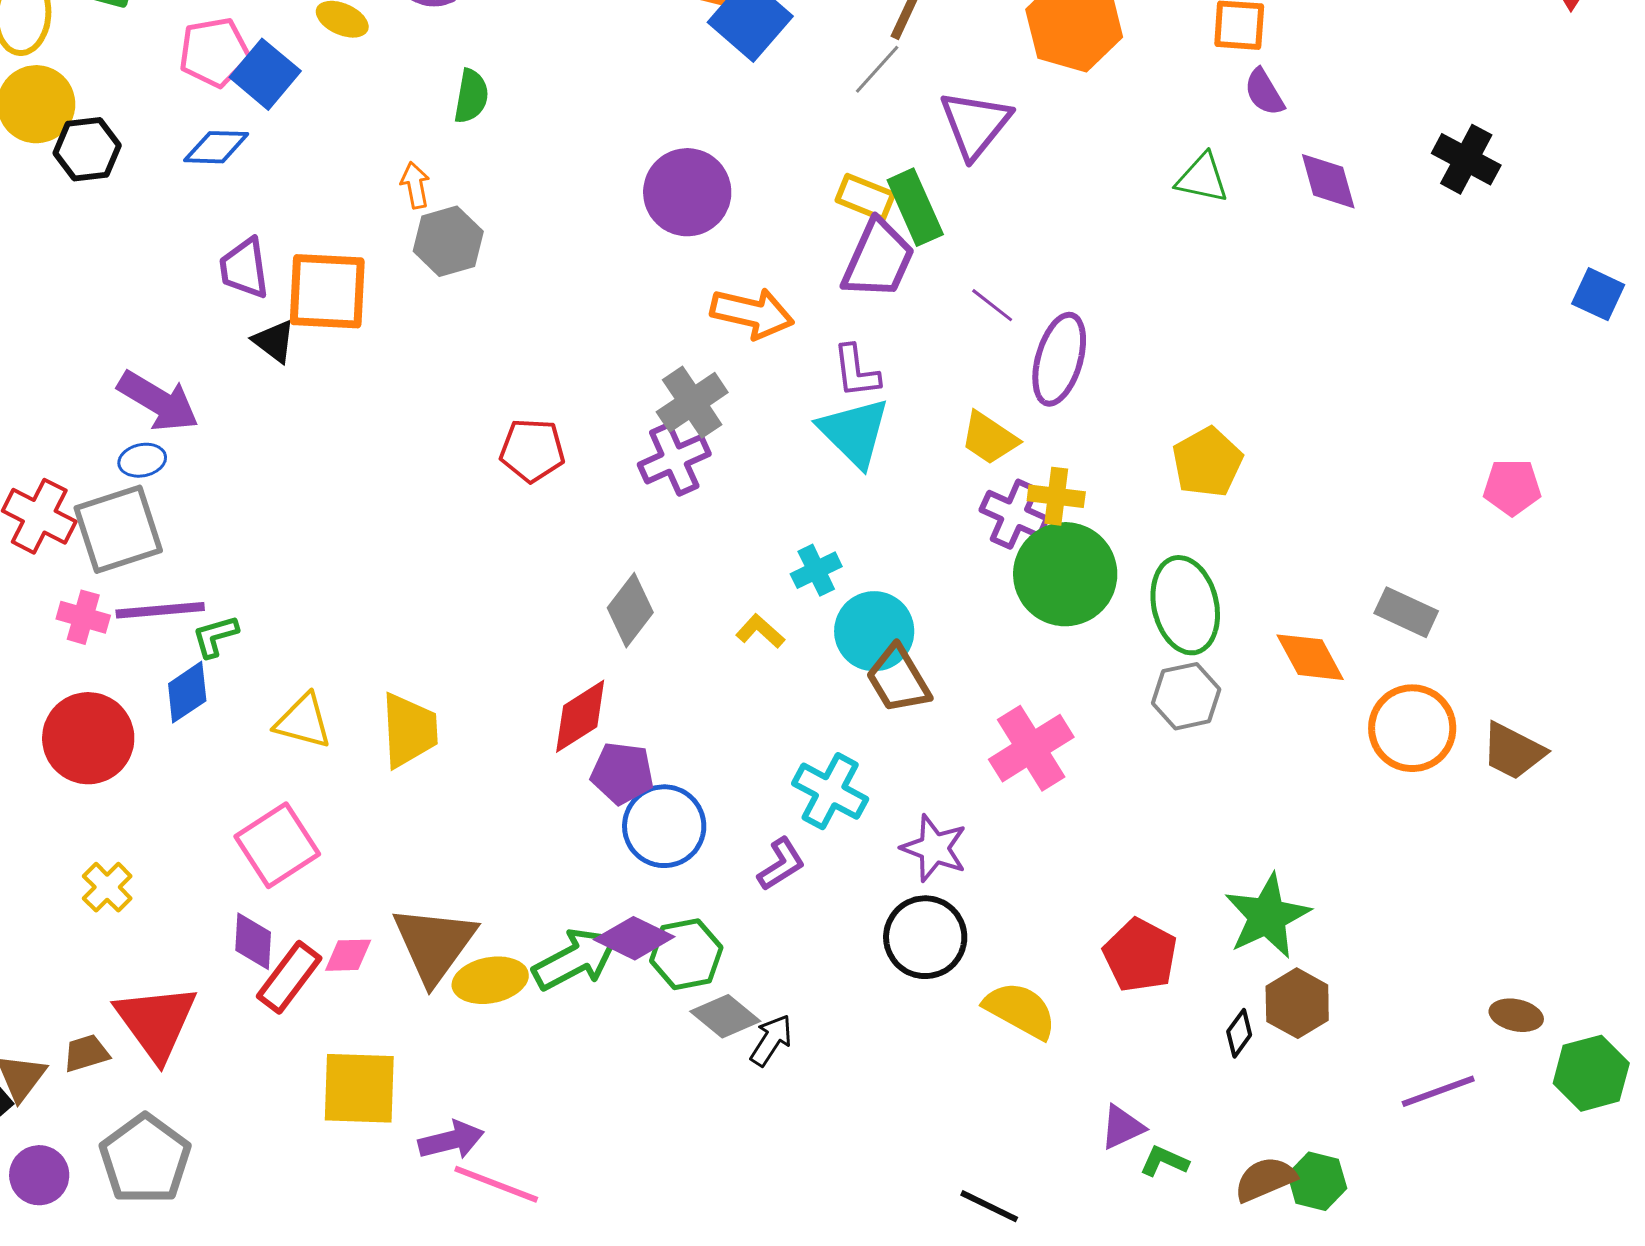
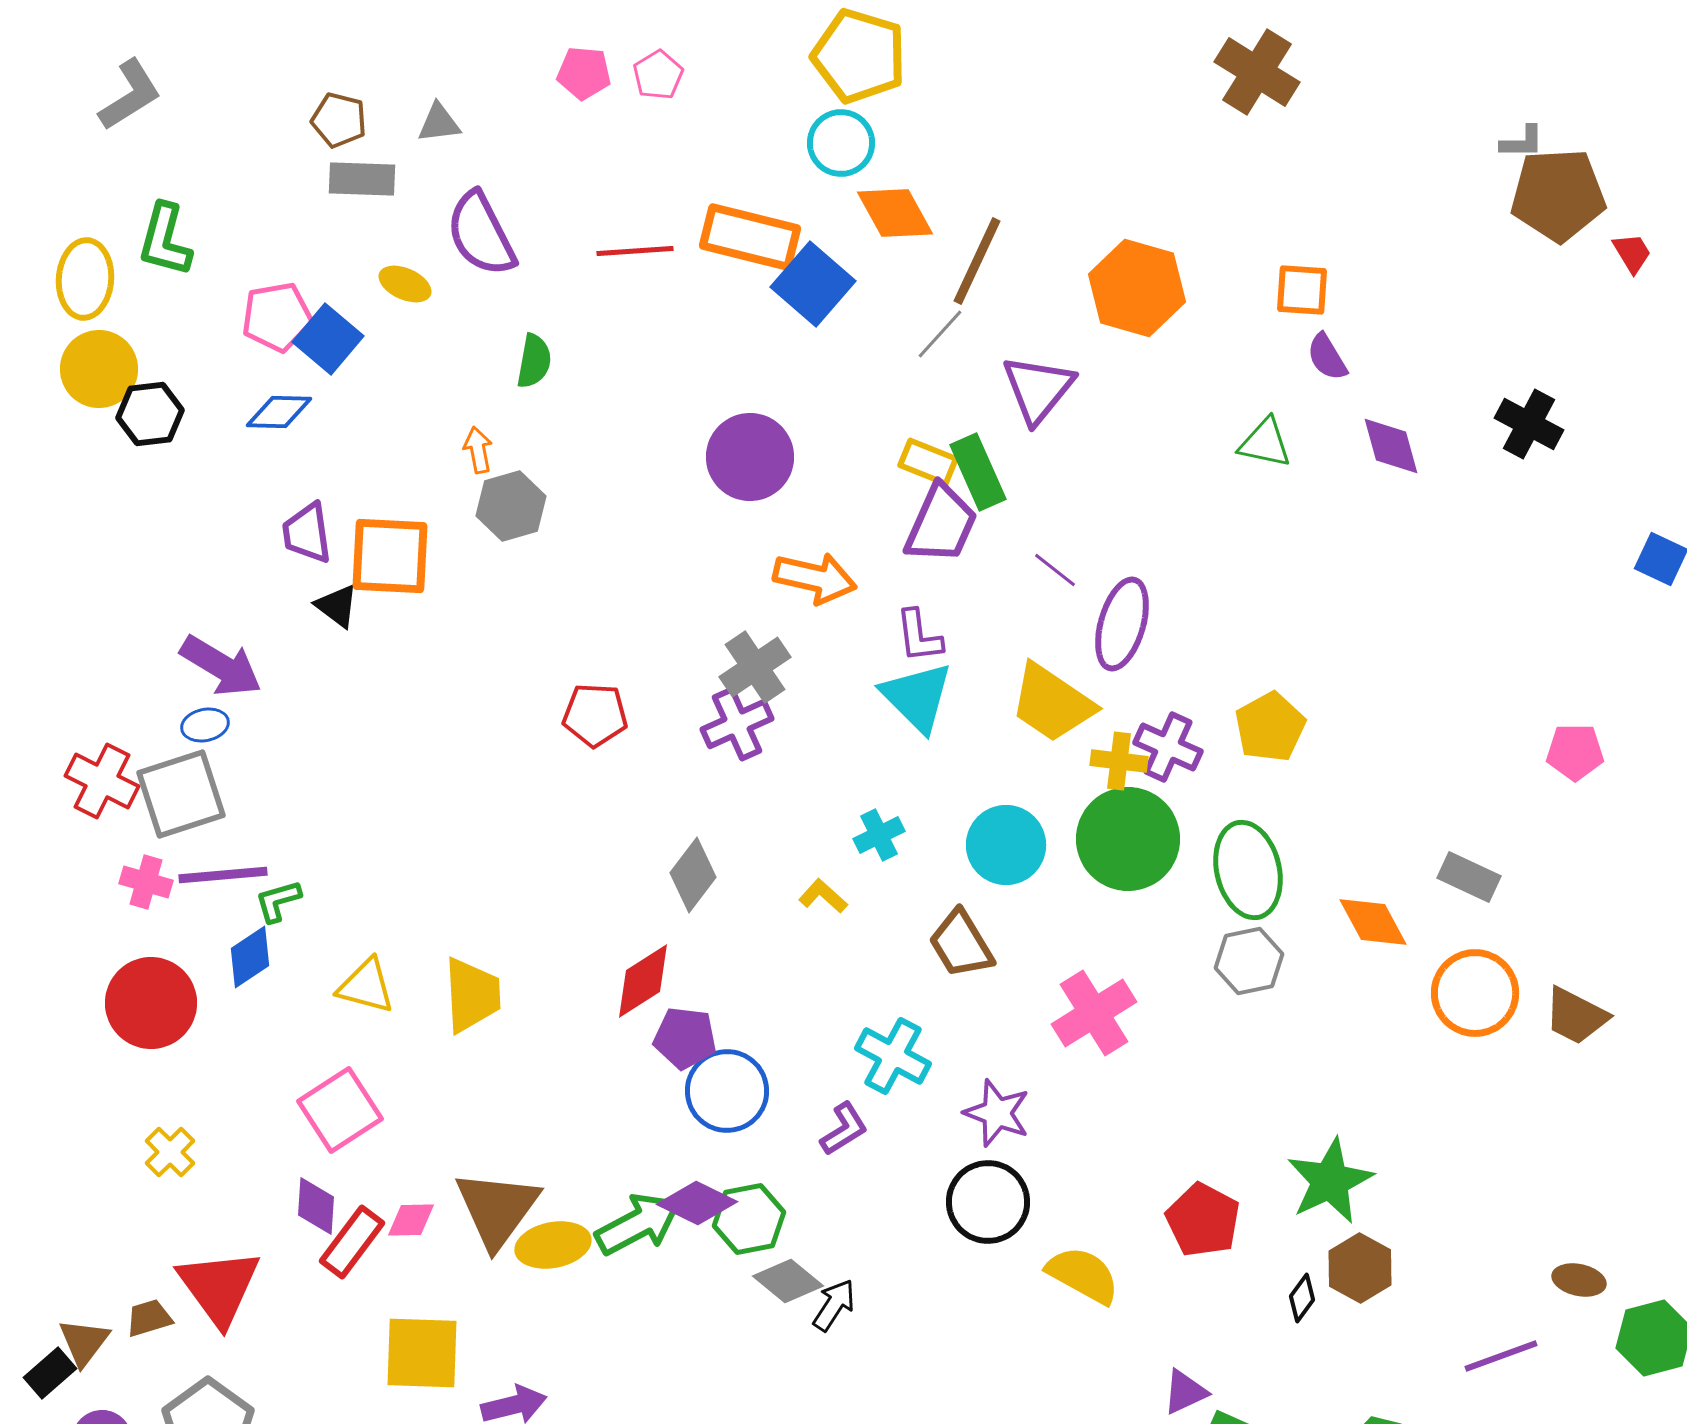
yellow trapezoid: (989, 438) -> (1052, 703), size x1.5
purple cross: (1014, 514) -> (1168, 747), moved
cyan circle: (874, 631) -> (1006, 845), moved

